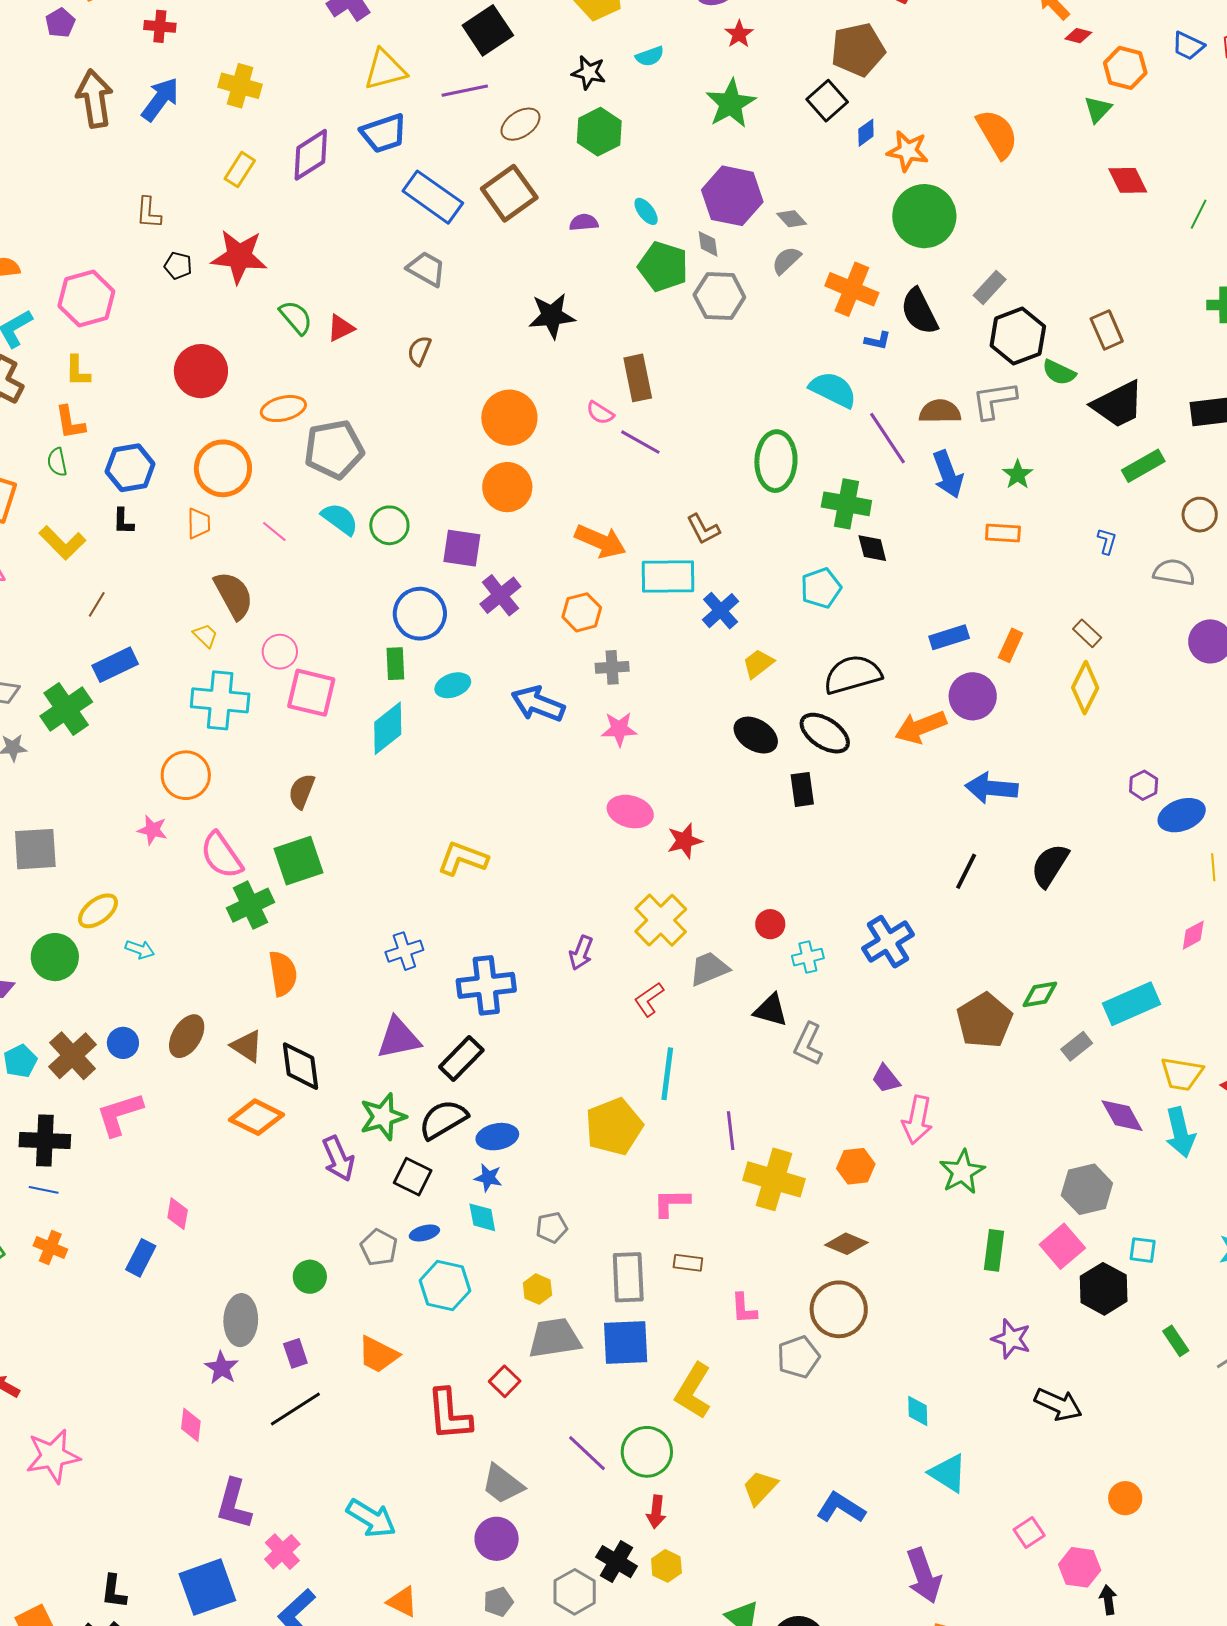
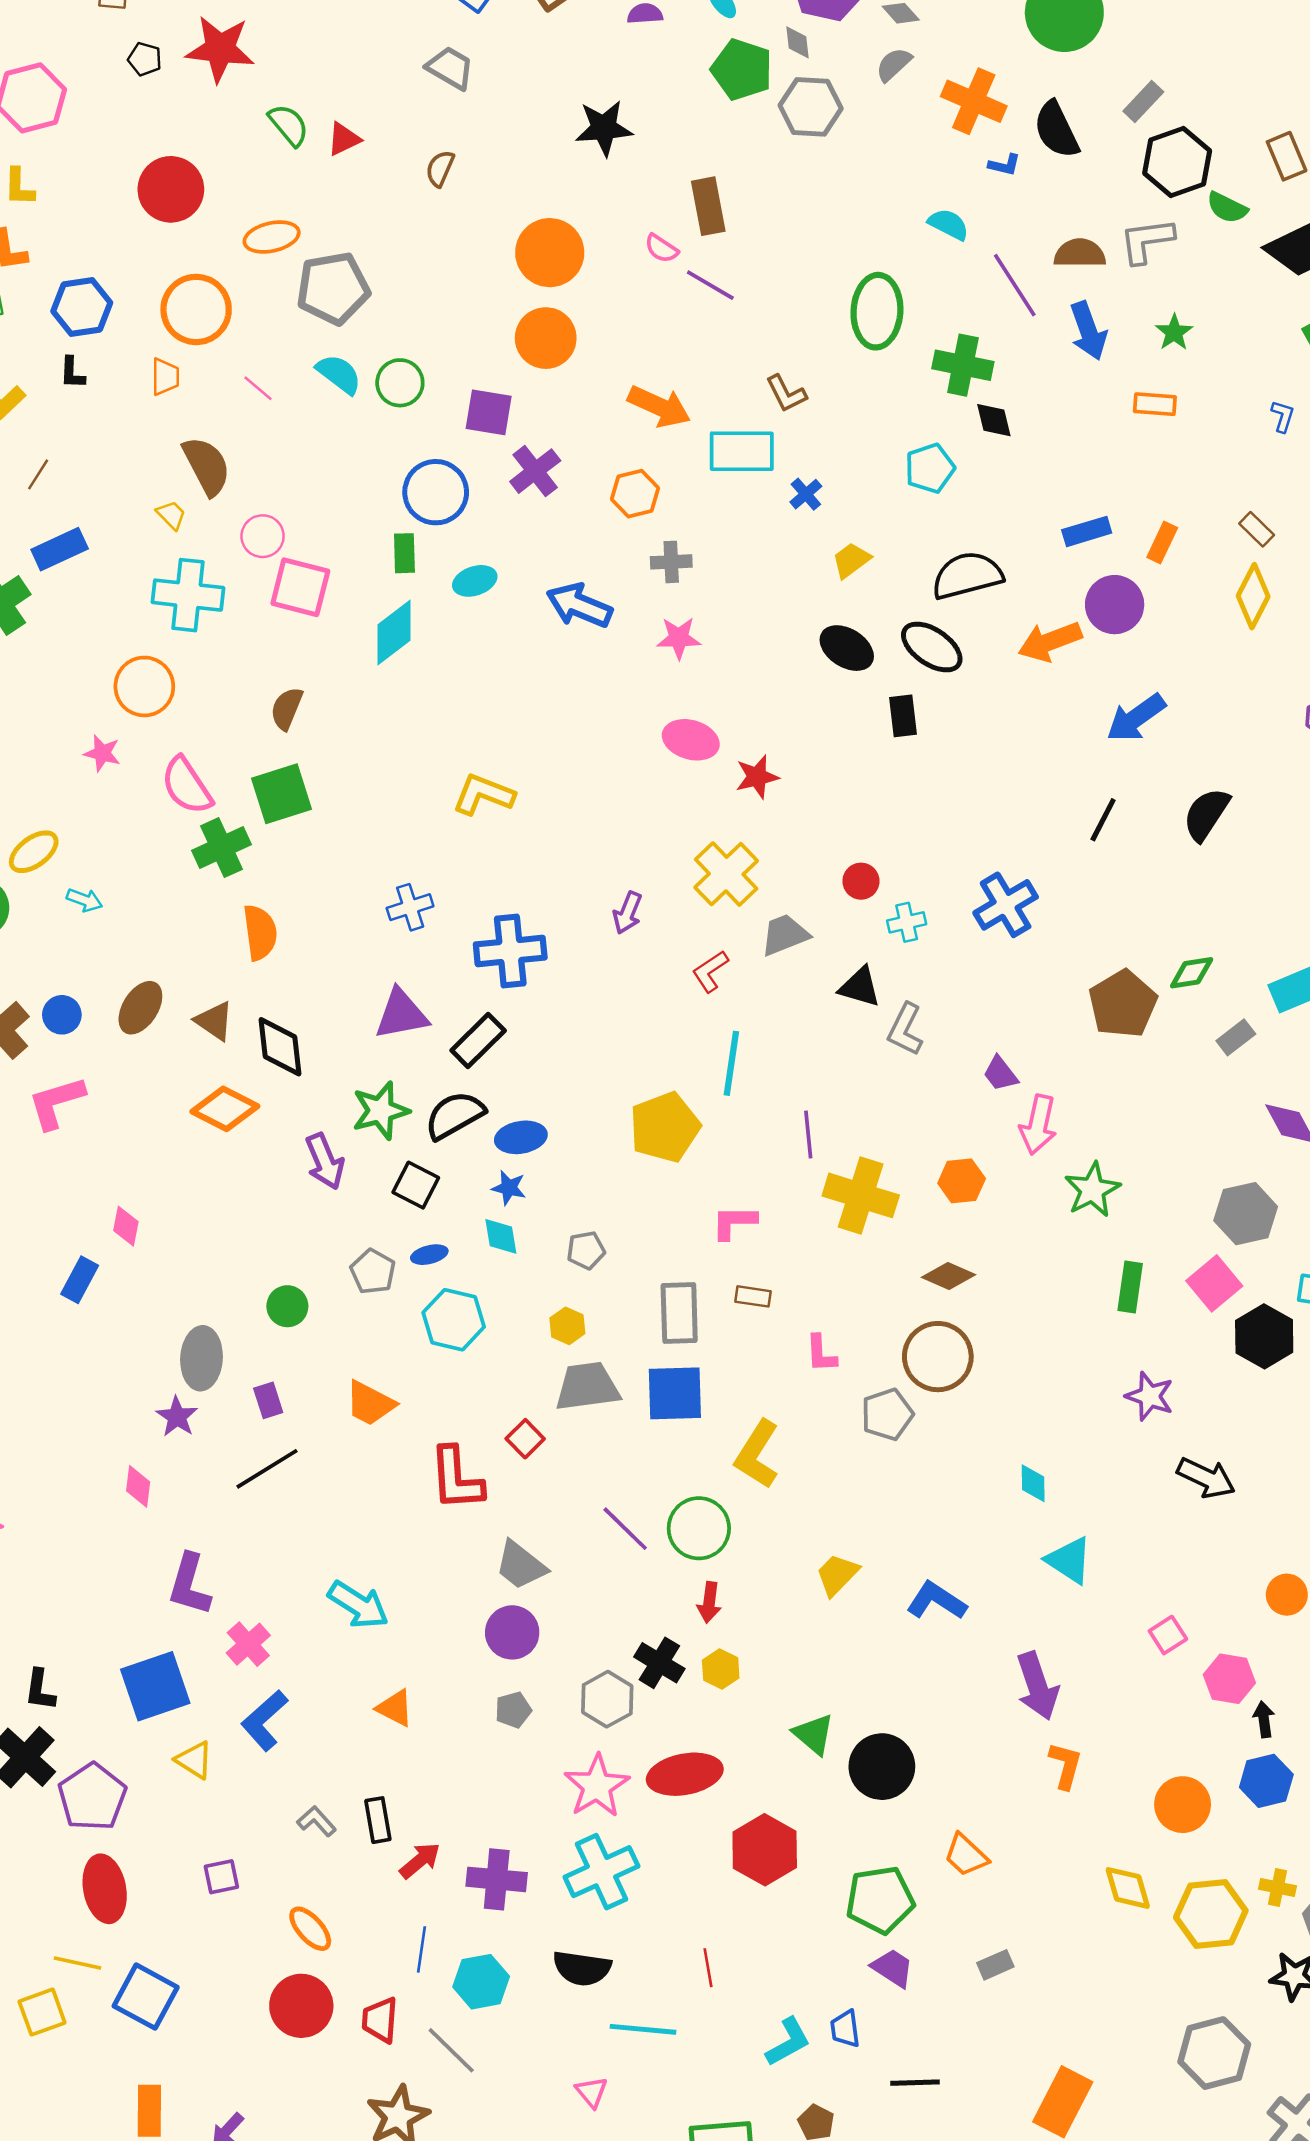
cyan semicircle: (833, 390) -> (949, 224), size x0.7
blue cross: (721, 611) -> (806, 494), size x0.7
blue arrow: (992, 788) -> (1136, 718), turned -42

